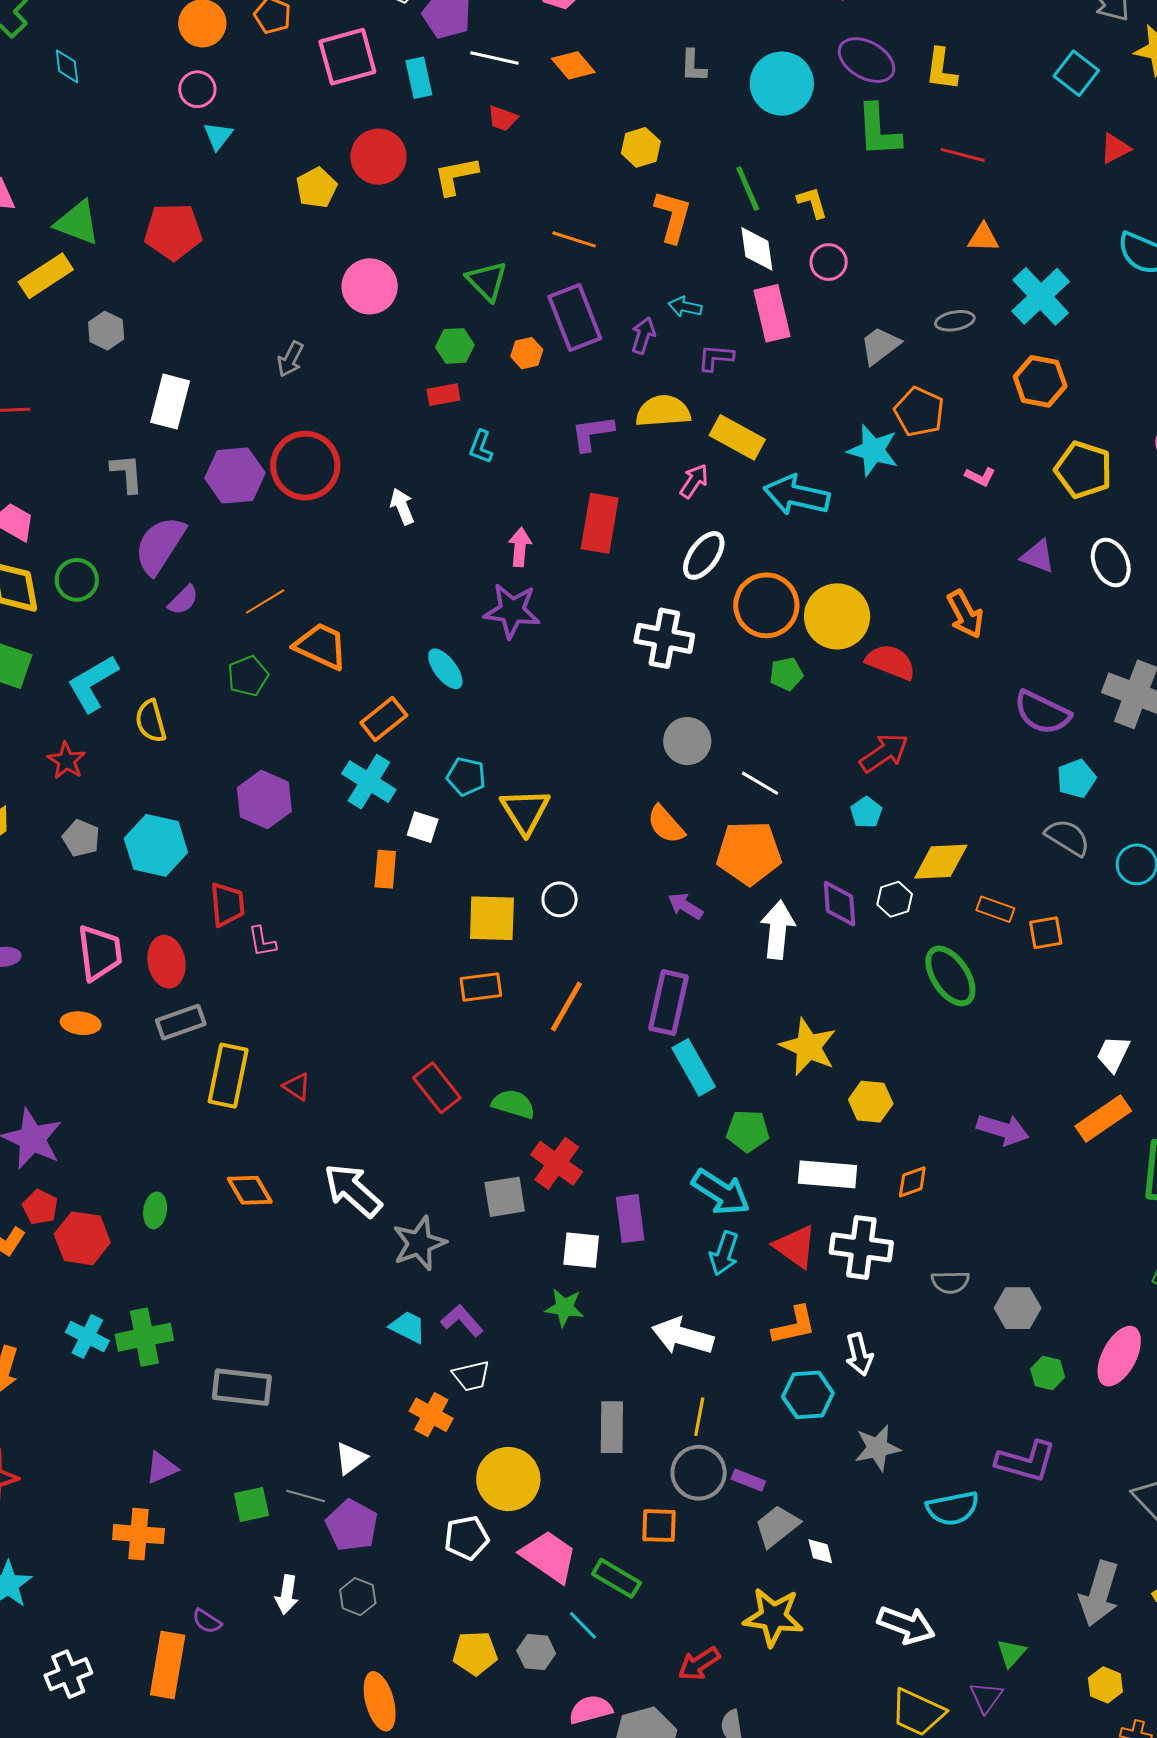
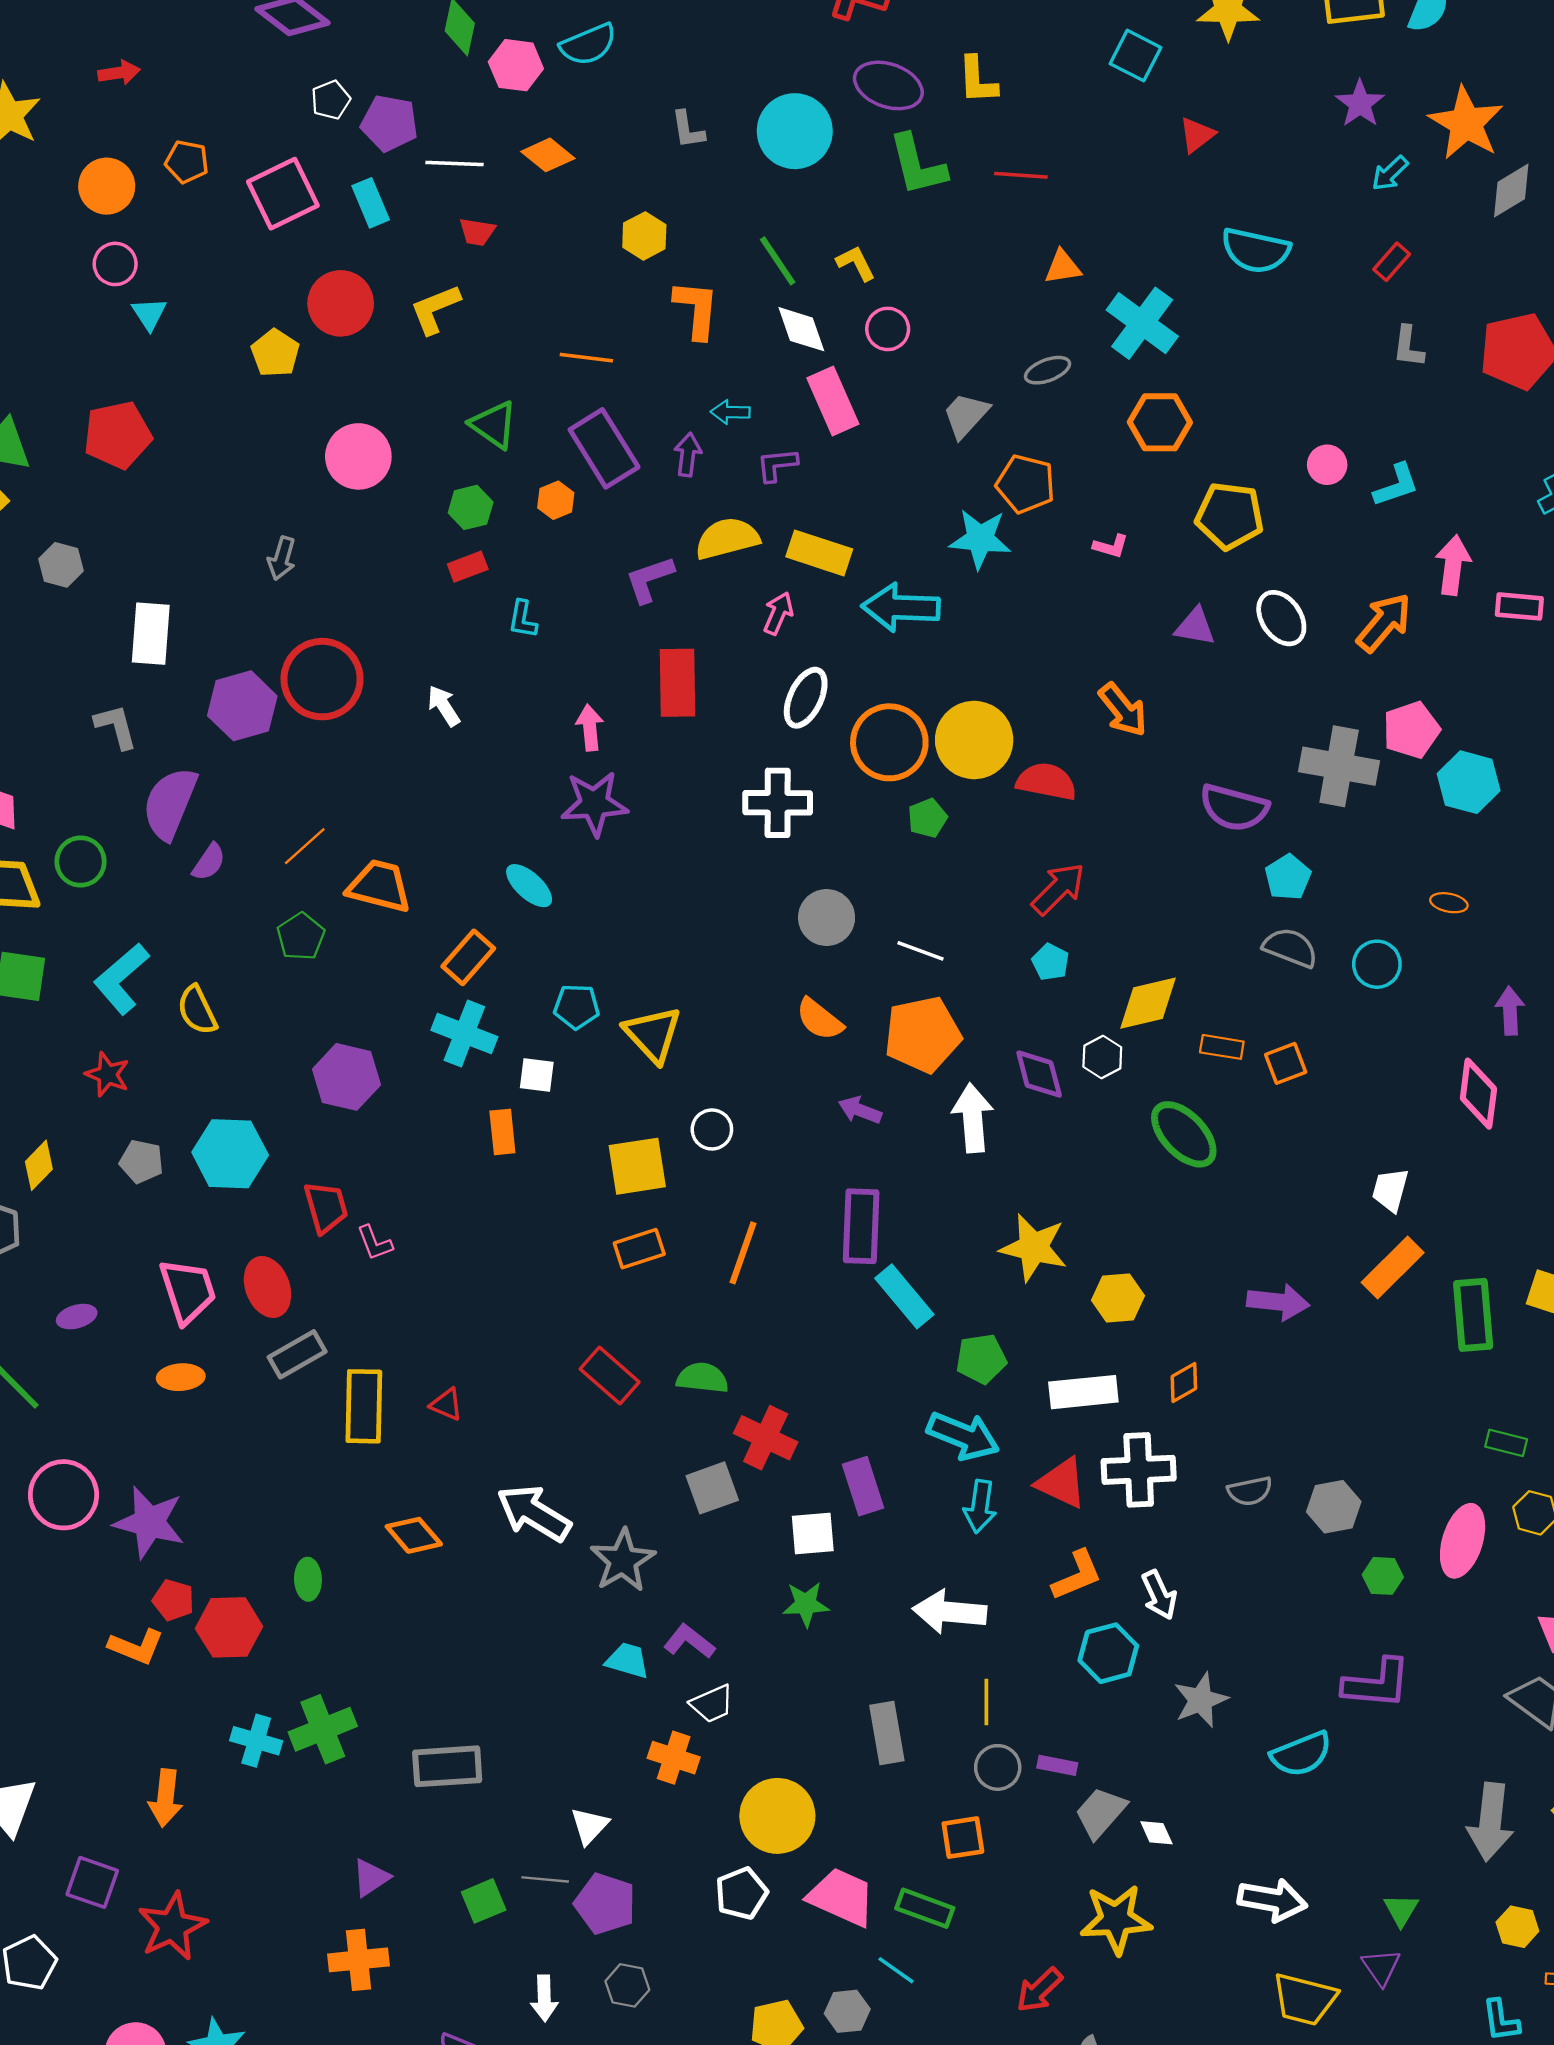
gray circle: (699, 1473) -> (998, 1767), size x0.7

